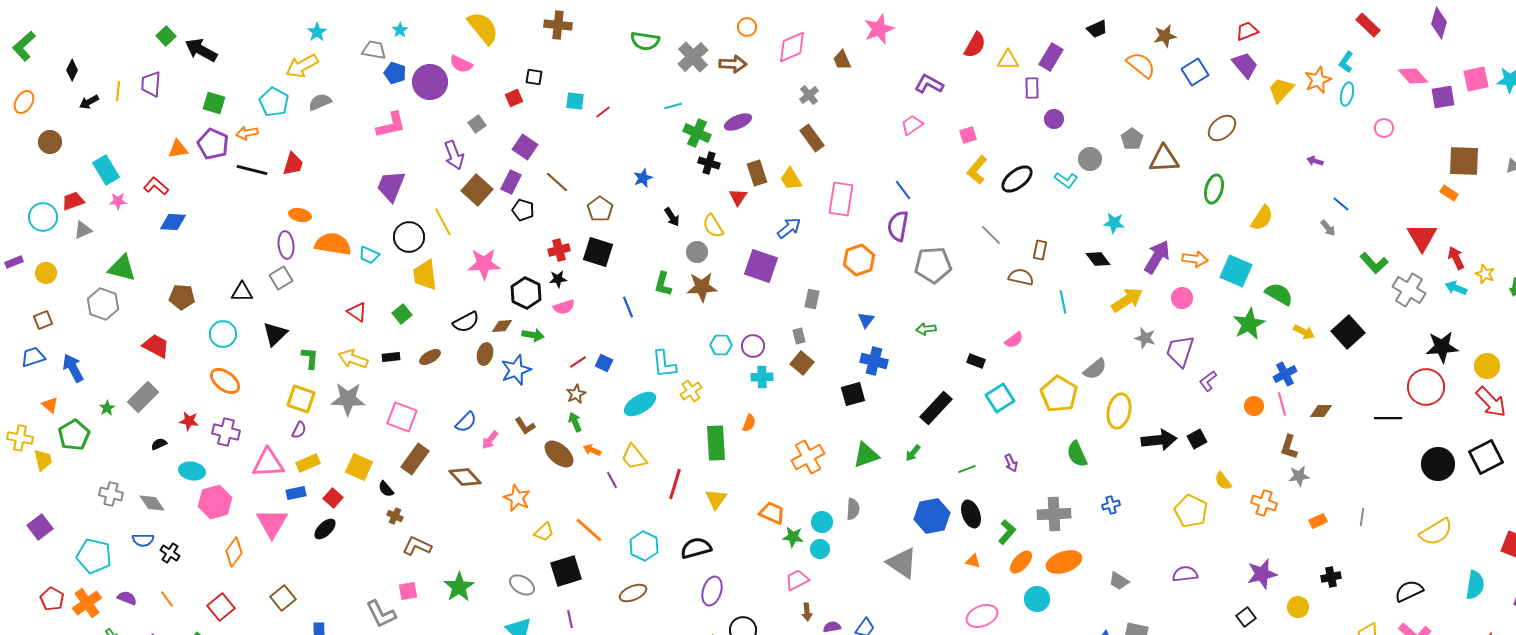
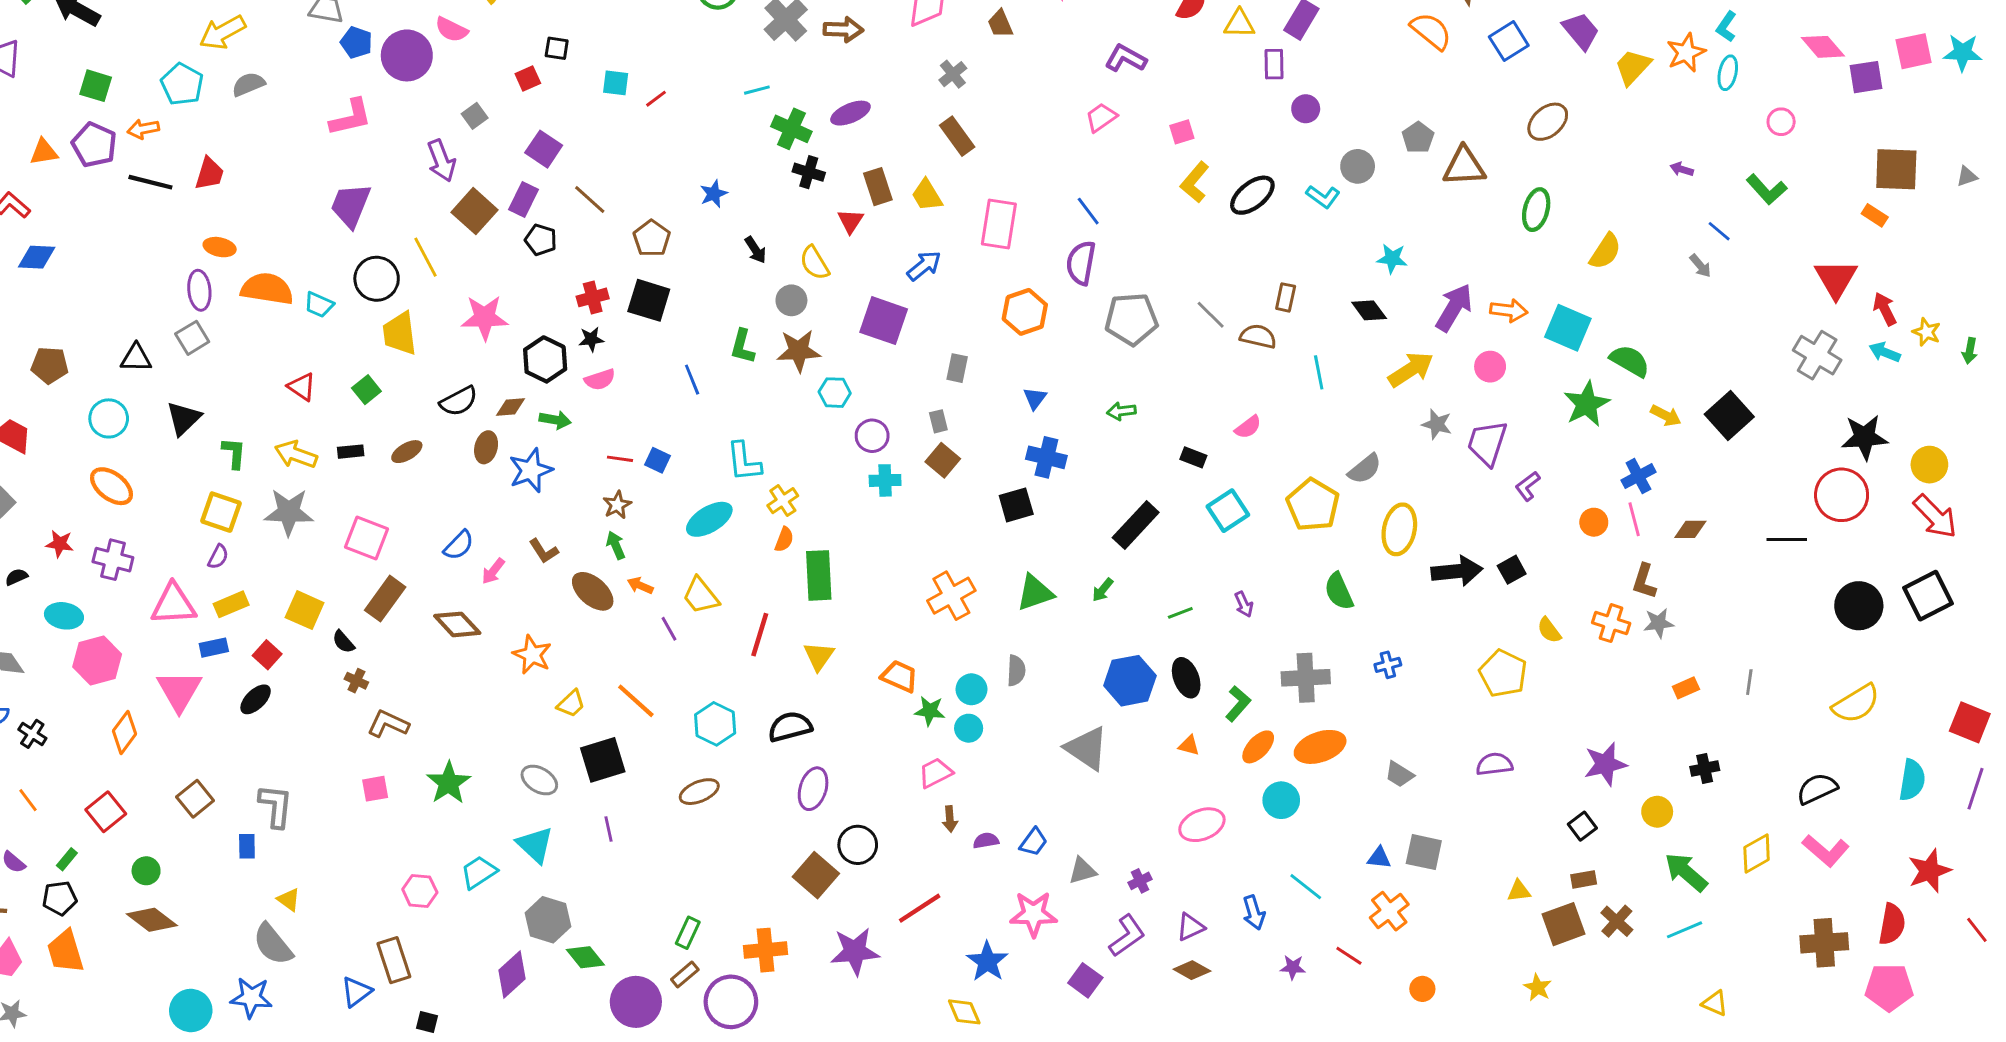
gray line: (991, 235) -> (1211, 315), moved
green L-shape: (1374, 263) -> (1767, 189), moved
cyan hexagon: (721, 345) -> (835, 393), moved
red line: (578, 362) -> (620, 459), turned 42
orange semicircle: (749, 423) -> (784, 539), moved
orange cross: (1264, 503) -> (1611, 623), moved
gray L-shape: (381, 614) -> (276, 806), moved, turned -148

